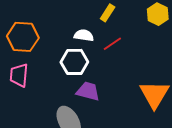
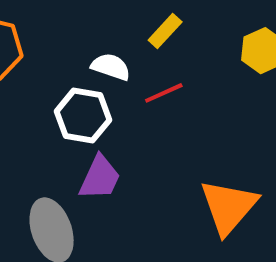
purple trapezoid: (88, 91) -> (100, 178), turned 90

